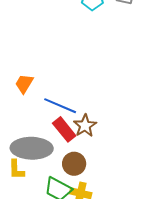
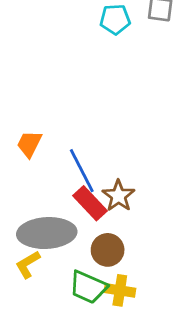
blue line: (60, 106) -> (82, 171), turned 44
yellow L-shape: (16, 170) -> (28, 264), turned 65

